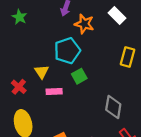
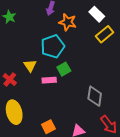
yellow rectangle: (128, 57) -> (105, 34), moved, turned 36
pink rectangle: (54, 92) -> (49, 80), moved

